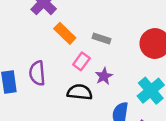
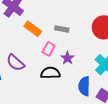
purple semicircle: (37, 73) -> (15, 63), turned -36

